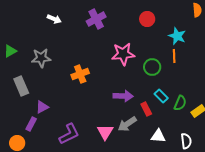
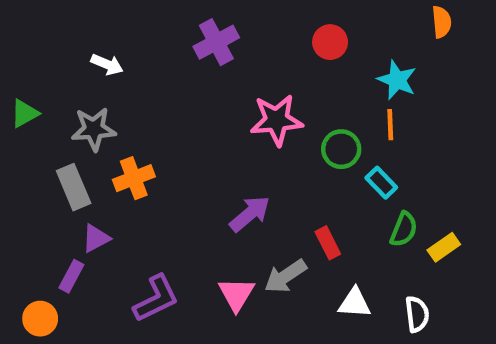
white arrow: (54, 19) -> (107, 64), moved
orange cross: (80, 74) -> (134, 178), moved
gray rectangle: (21, 86) -> (74, 187), moved
purple arrow: (123, 96) -> (250, 214), moved, turned -42
cyan rectangle: (161, 96) -> (381, 183), moved

